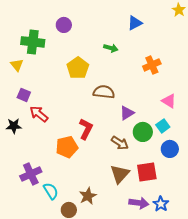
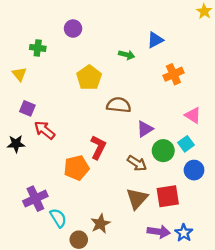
blue triangle: (135, 23) -> (155, 40), moved
green cross: (33, 42) -> (38, 48), size x0.6

